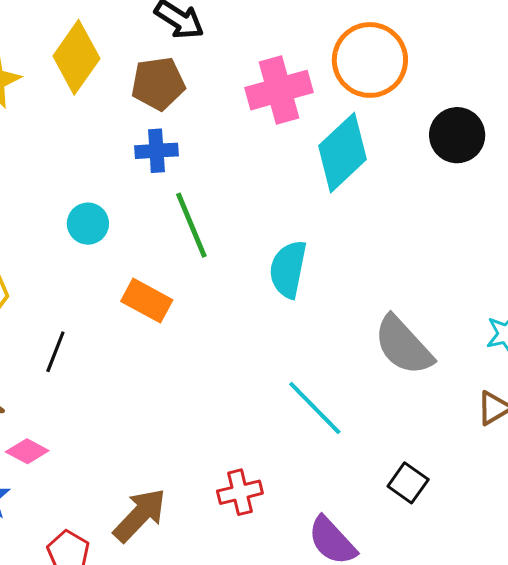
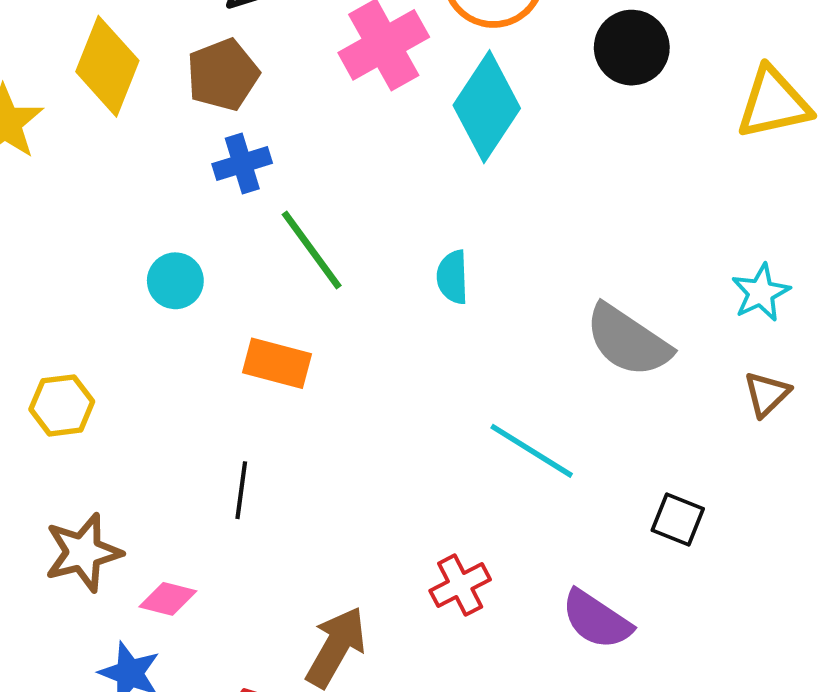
cyan semicircle: (288, 269) -> (453, 277), size x0.7
black line: (55, 352) -> (241, 490), moved

